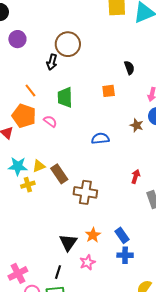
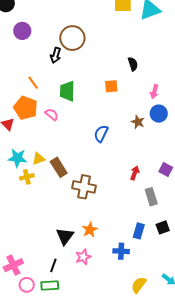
blue semicircle: (100, 138) -> (101, 134), turned -60
blue rectangle: (122, 235) -> (139, 231), moved, turned 49

